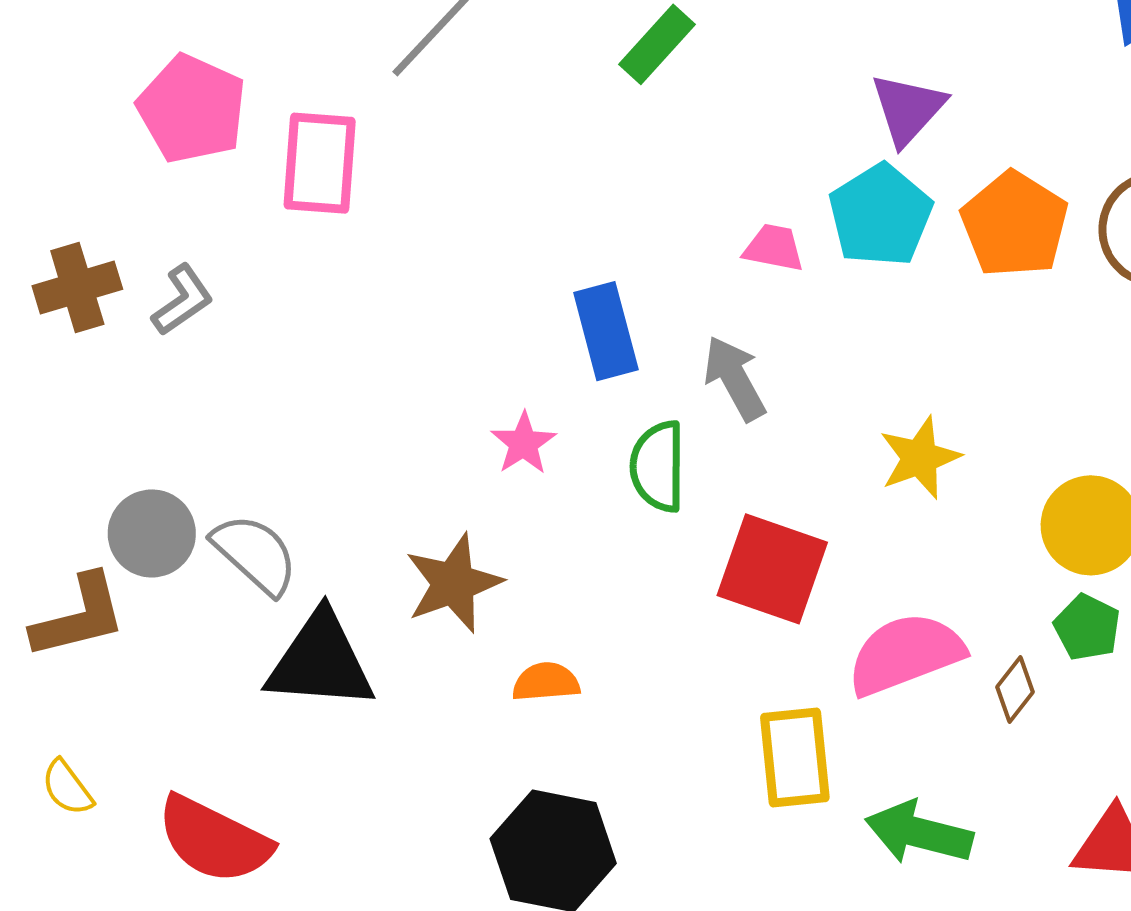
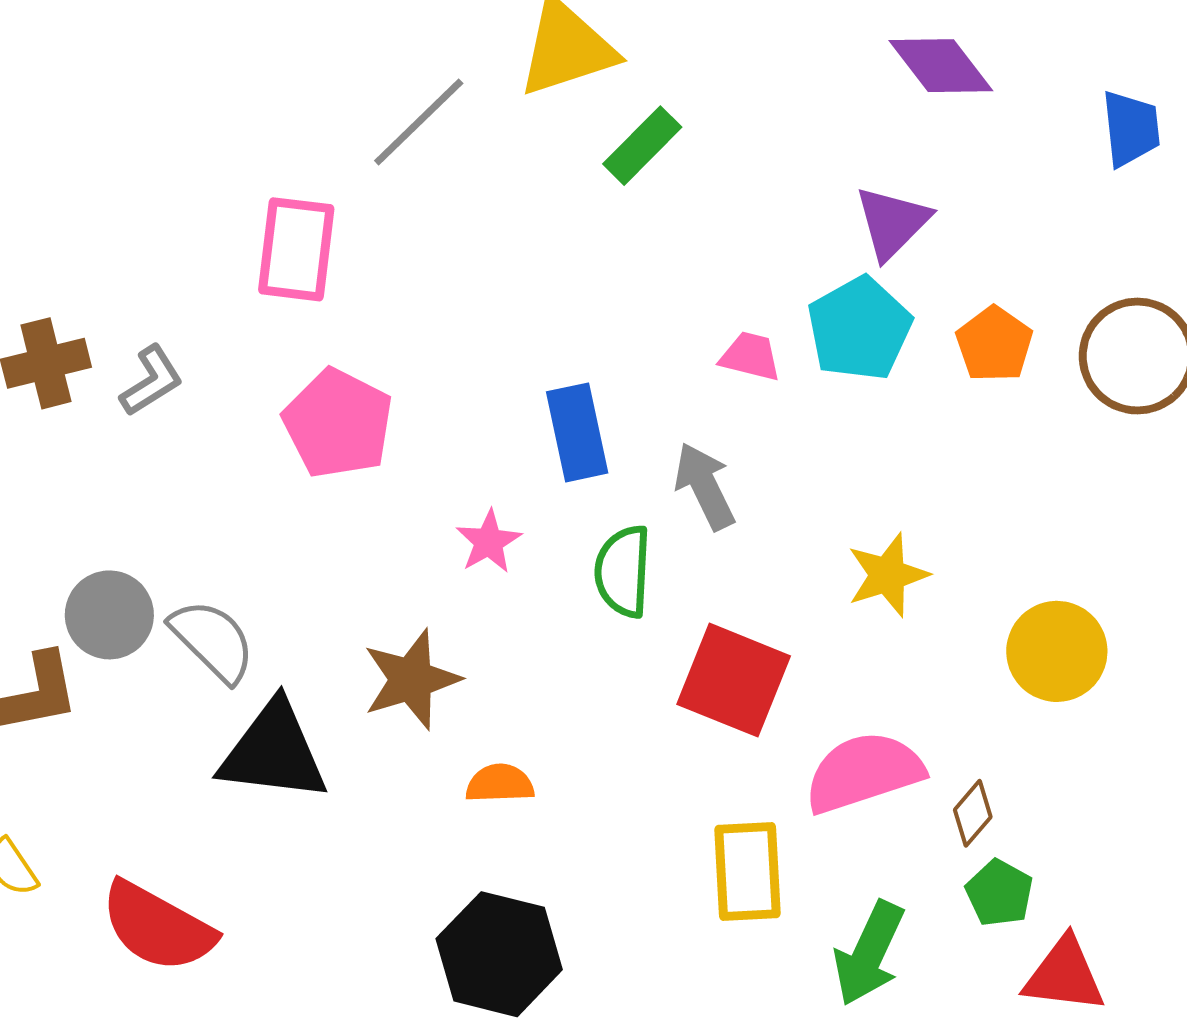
pink pentagon: (192, 109) -> (338, 423), moved
orange pentagon: (1015, 224) -> (994, 344), size x0.7
green pentagon: (1087, 627) -> (999, 893), moved
green arrow: (919, 833) -> (869, 953), turned -82

